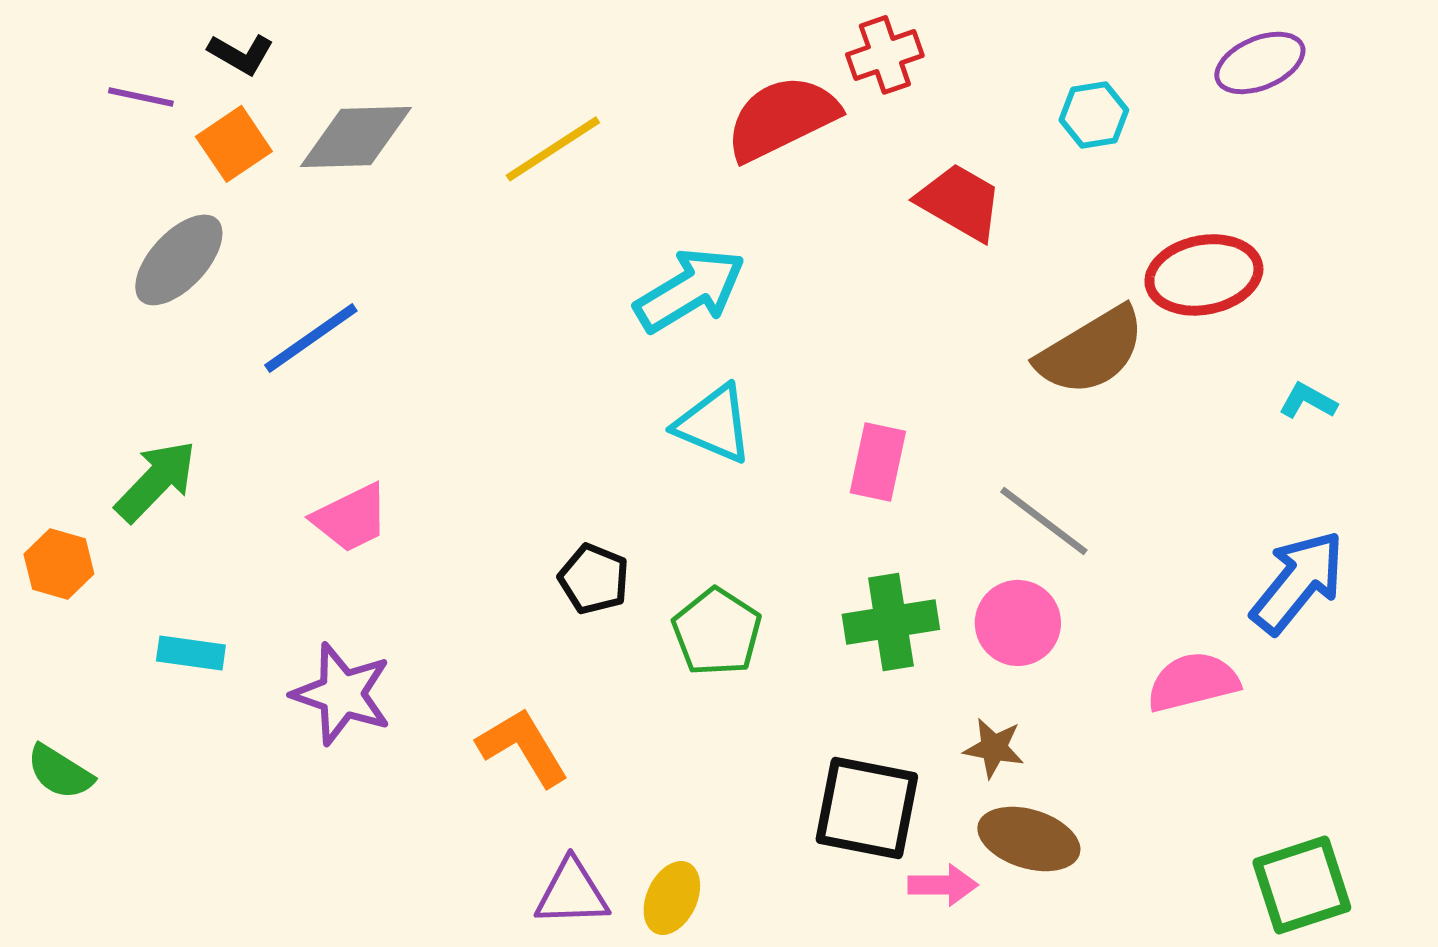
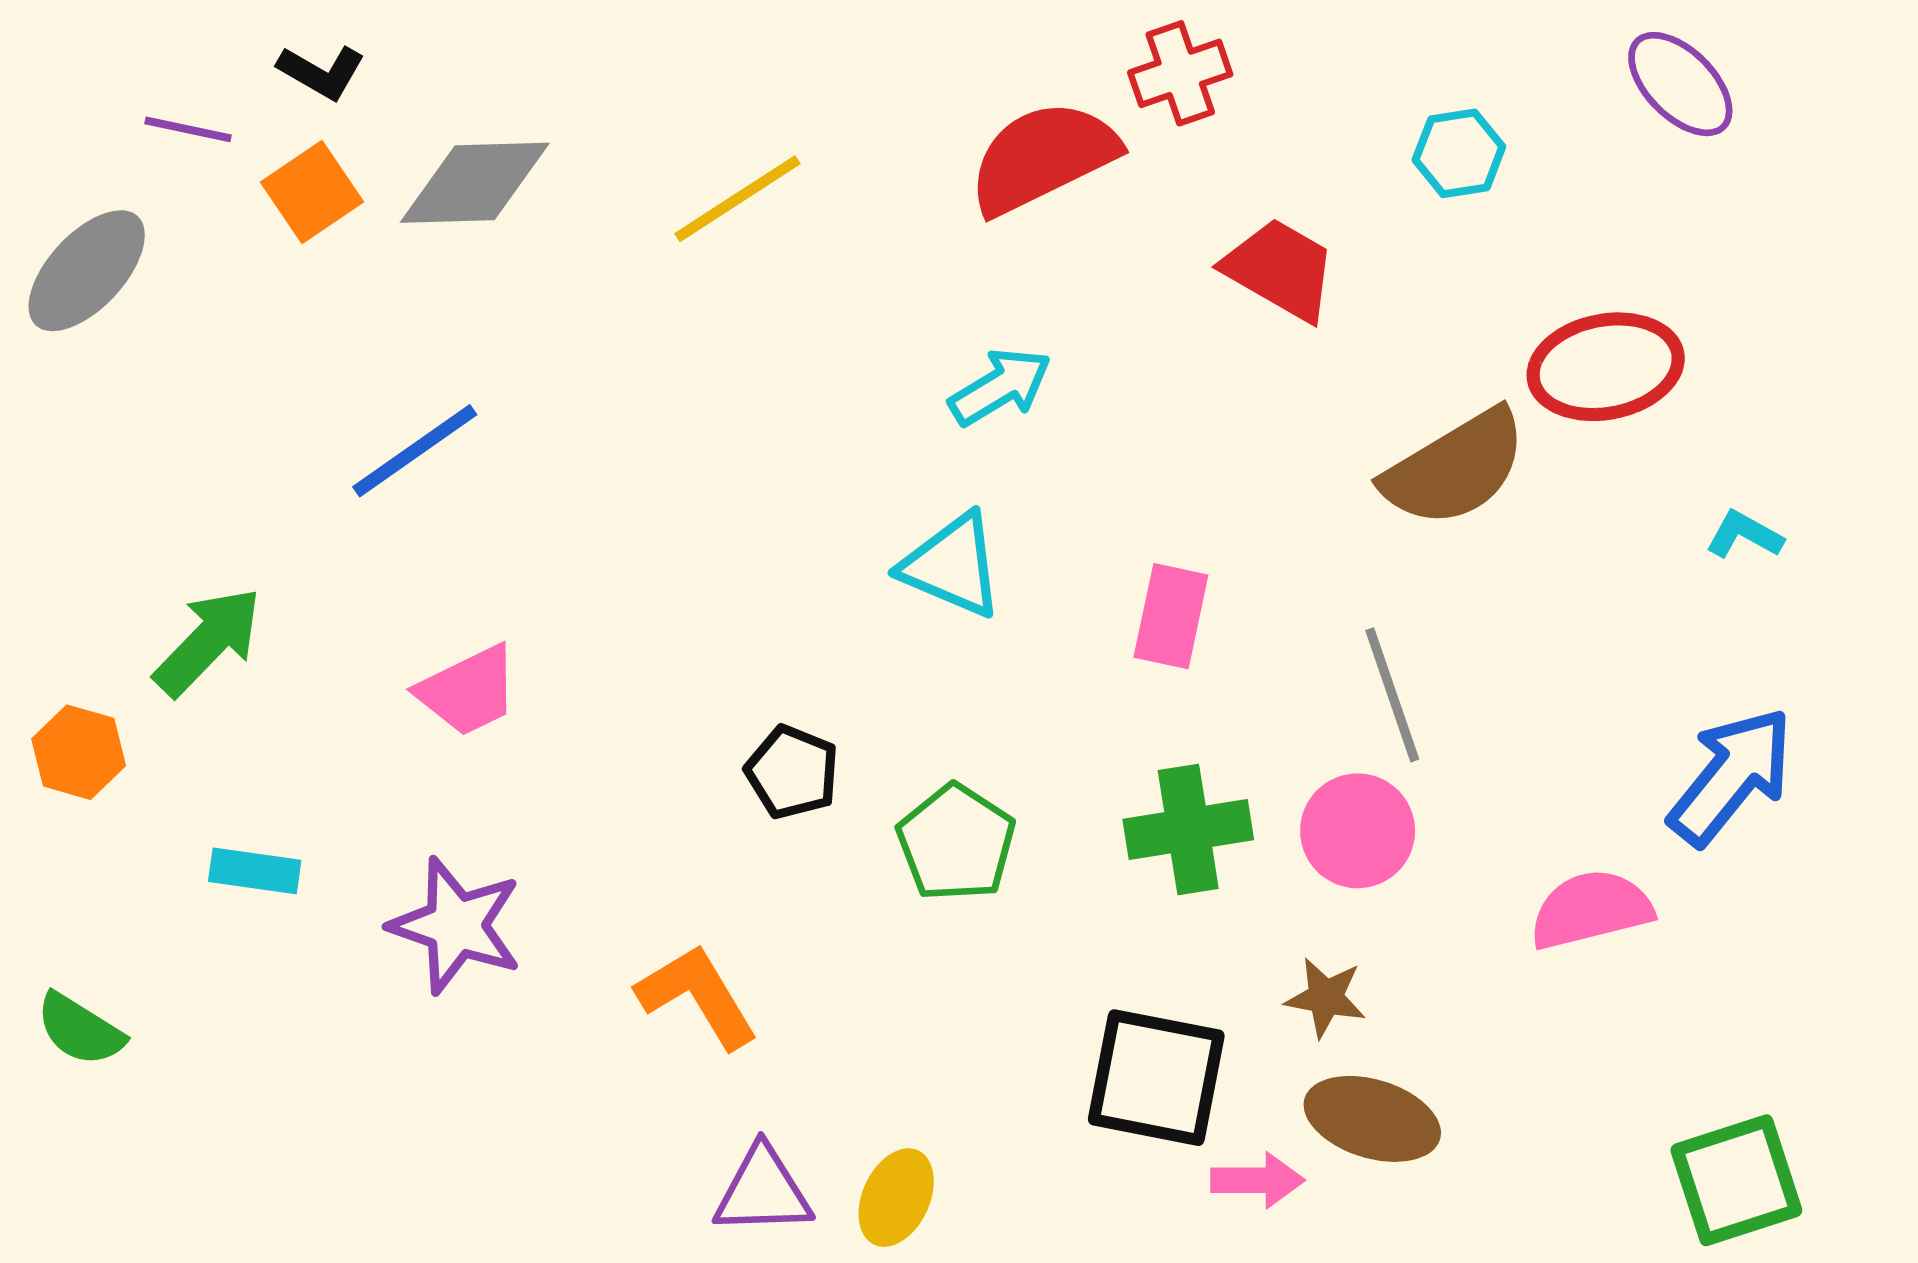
purple ellipse: (1260, 63) -> (1680, 84), turned 68
gray ellipse: (179, 260) -> (87, 271), moved
cyan arrow: (690, 290) -> (1000, 387), moved, size x0.7
gray line: (1044, 521) -> (1392, 695), turned 34

